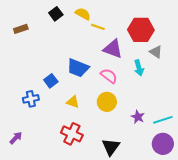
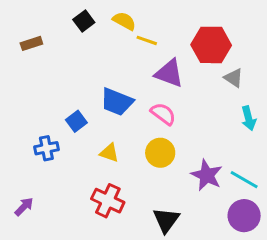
cyan arrow: (139, 68) -> (249, 118), moved
purple star: (138, 117) -> (207, 175), size x1.5
cyan line: (163, 120) -> (244, 180), turned 48

